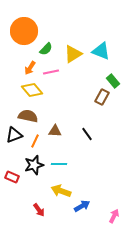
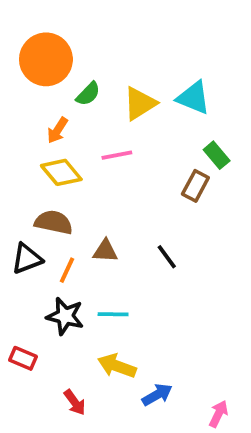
pink line: (51, 72) -> (117, 155), moved
black star: (34, 165) -> (65, 316), turned 30
red rectangle: (12, 177) -> (23, 358), moved

